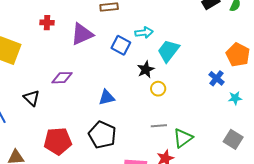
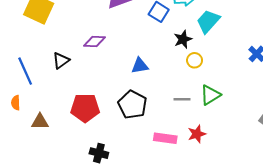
black triangle: (31, 98) -> (61, 61), turned 36
gray line: (159, 126) -> (182, 99), moved
green triangle: (183, 138) -> (210, 95), moved

